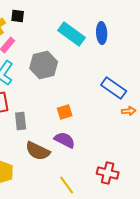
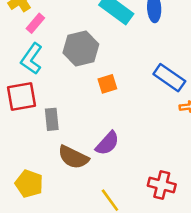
orange square: (65, 112) -> (107, 84), moved
purple semicircle: (65, 140) -> (107, 143), turned 105

